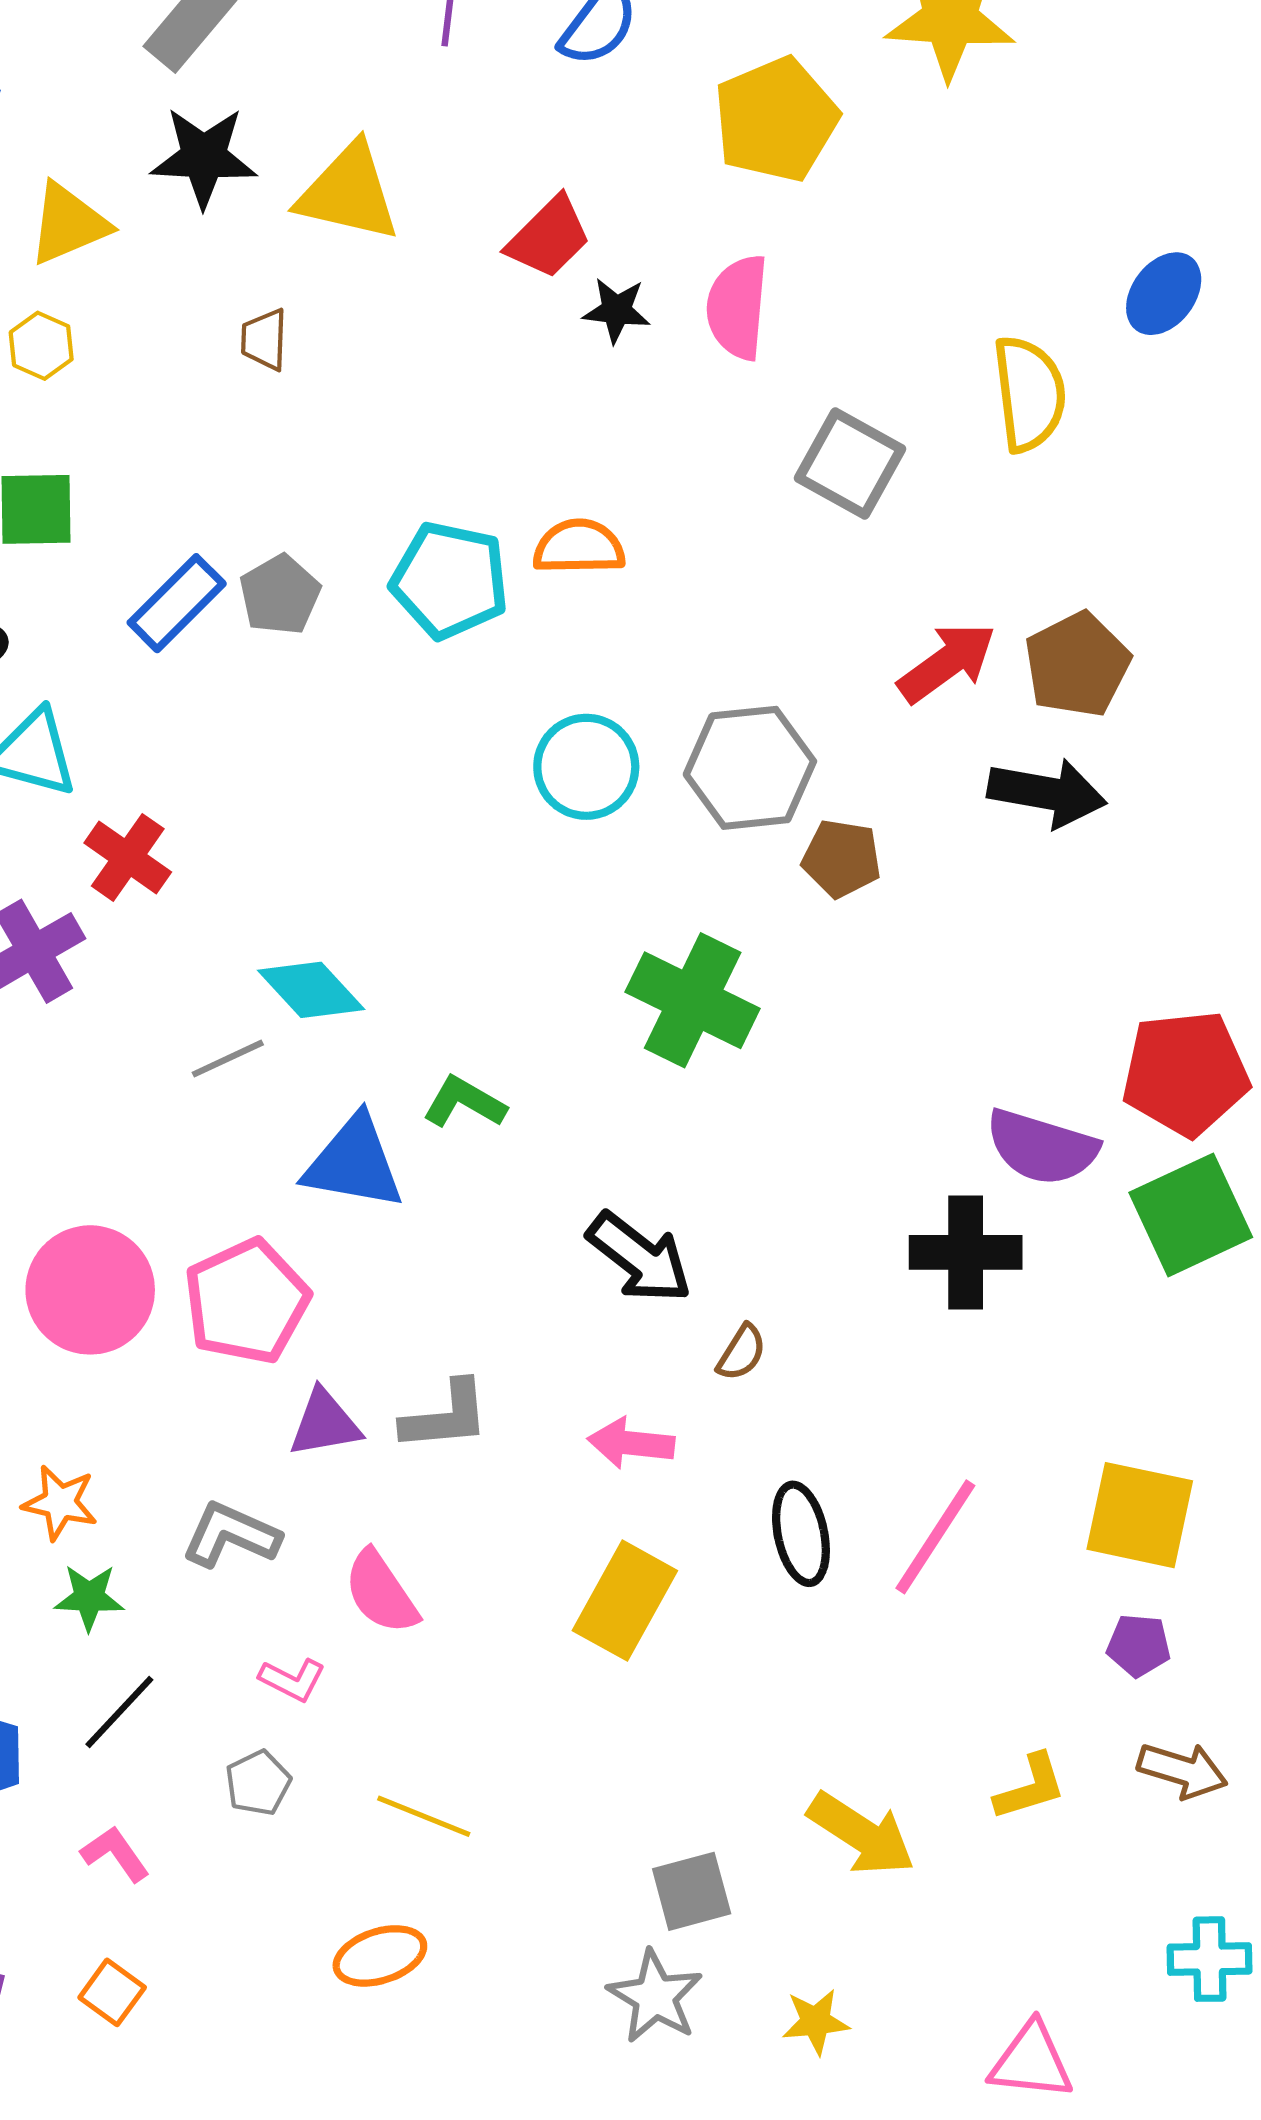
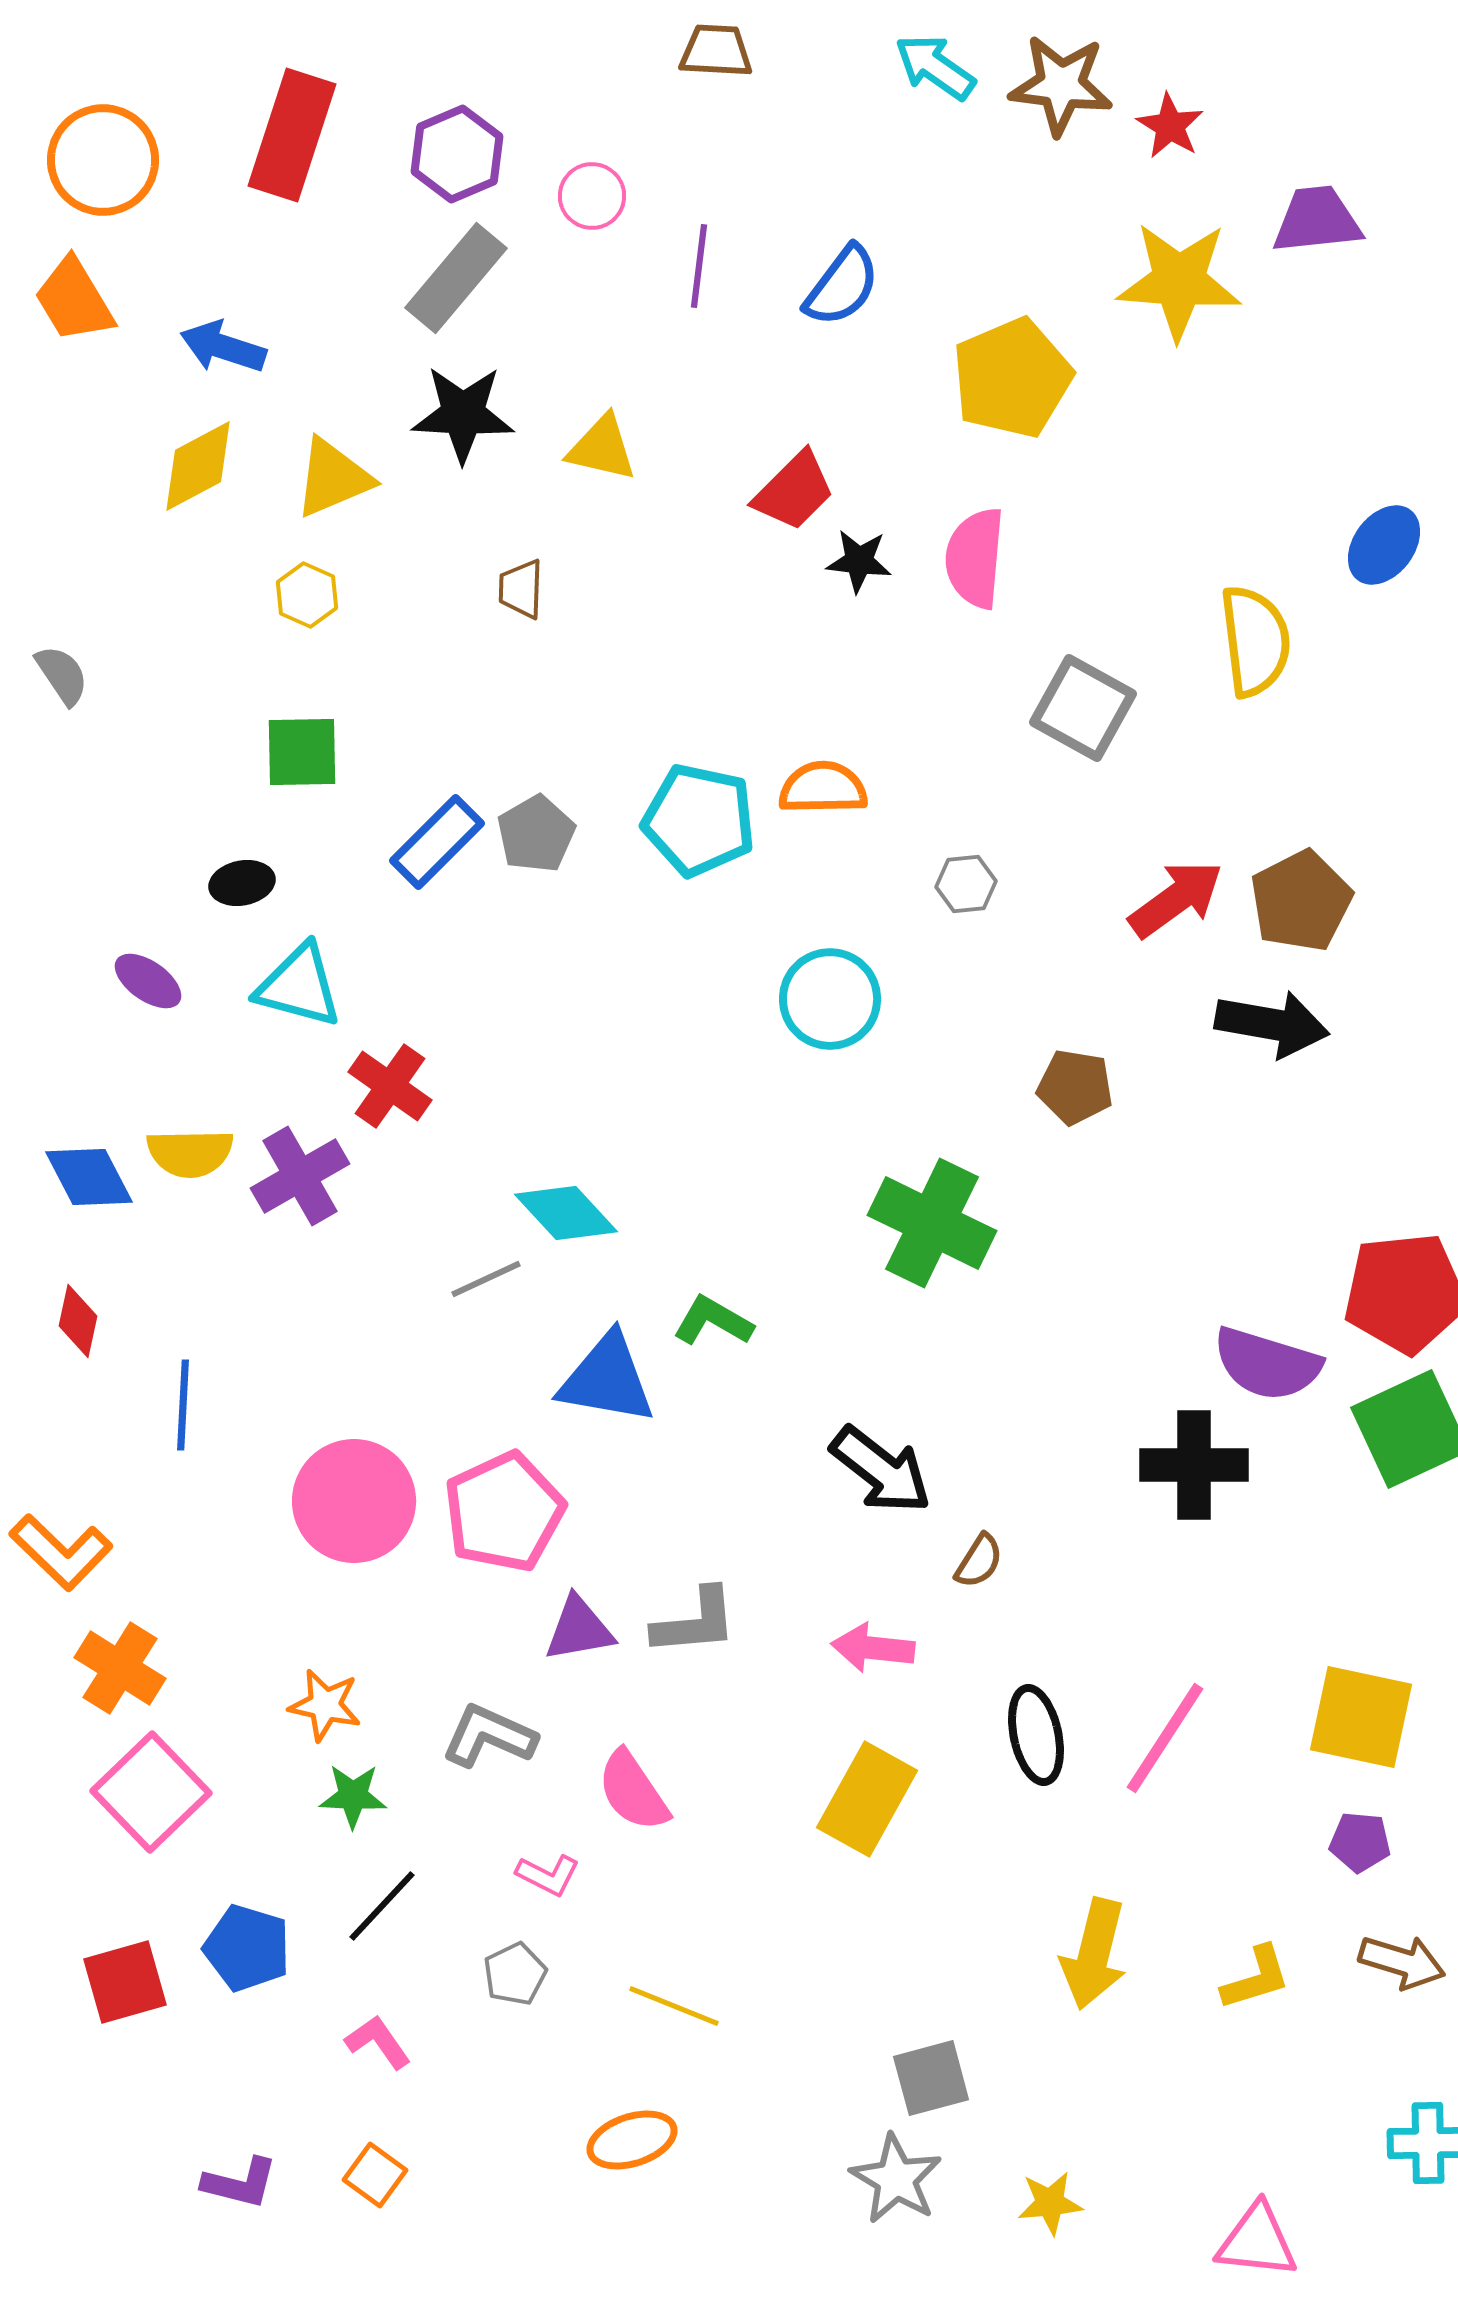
yellow triangle: (349, 193) -> (602, 448), size x0.7
gray hexagon: (750, 768) -> (966, 884), moved, size x0.5
yellow arrow: (861, 1834) -> (1094, 1954), moved, turned 71

